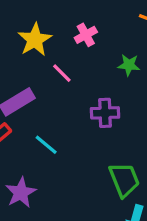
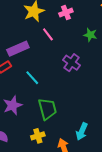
purple cross: (105, 113) -> (72, 63), turned 30
green trapezoid: (124, 180) -> (47, 109), moved

